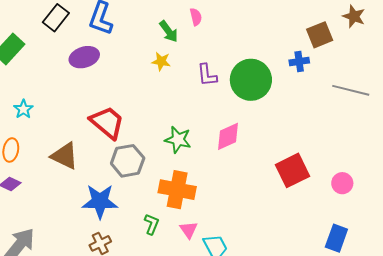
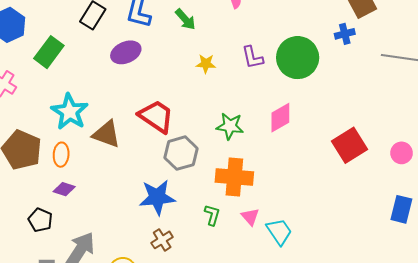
green arrow: (169, 31) -> (185, 19), moved
yellow star: (161, 61) -> (206, 64), moved
cyan star: (23, 109) -> (70, 112), size x1.8
brown triangle: (65, 156) -> (106, 134), moved

